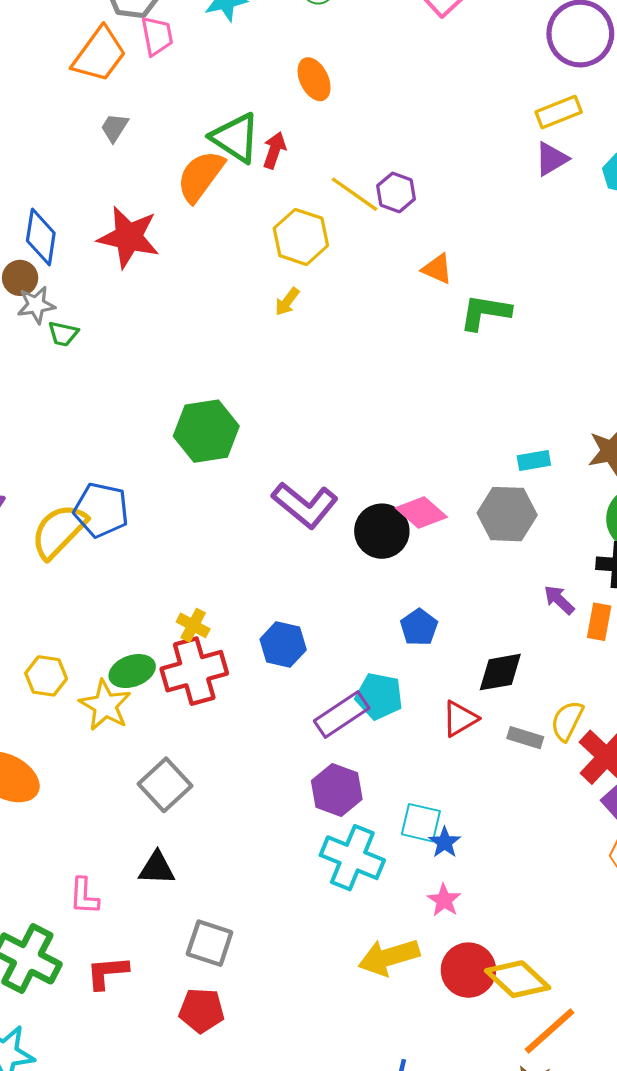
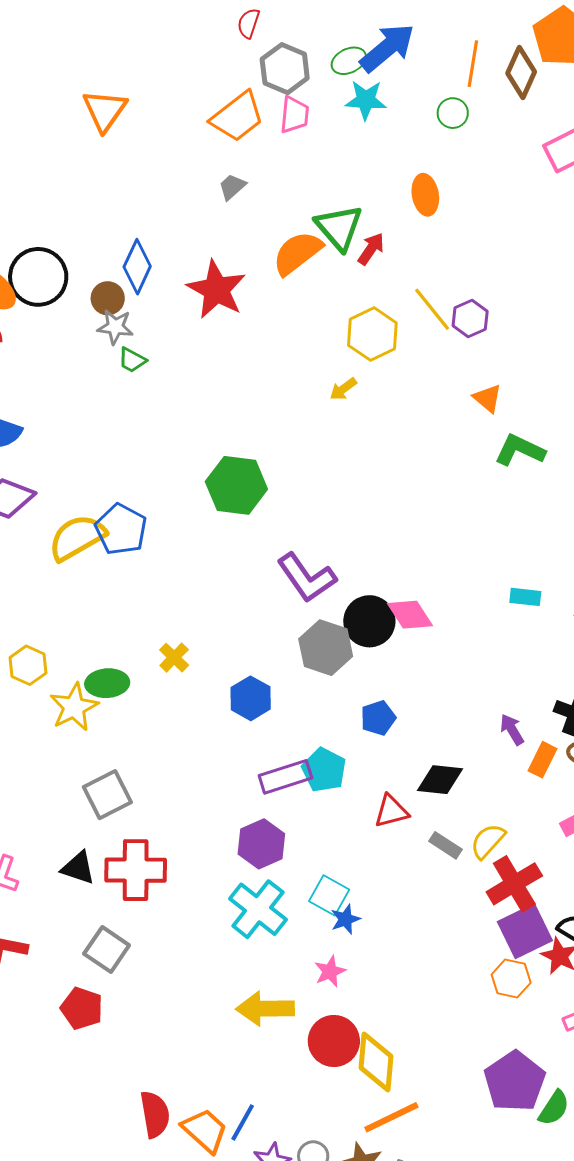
gray hexagon: (507, 514) -> (326, 648), moved
red cross: (194, 671) -> (136, 870), moved
yellow diamond: (518, 979) -> (376, 1062), turned 36

